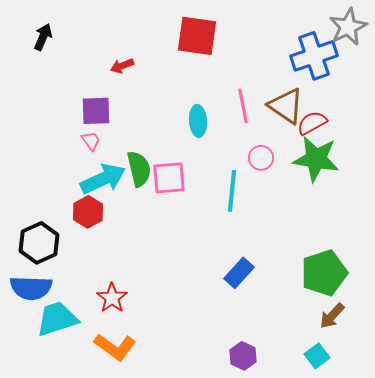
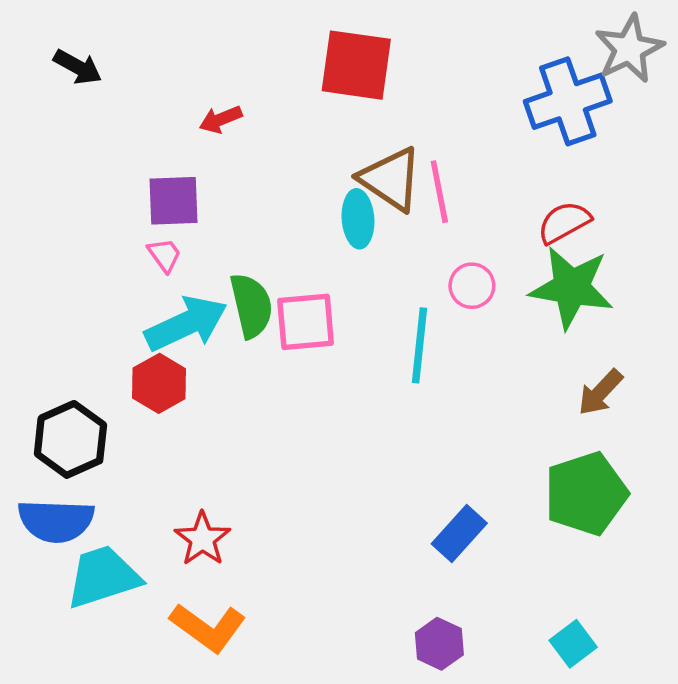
black arrow: (43, 37) -> (78, 67), turned 96
brown triangle: (286, 106) -> (391, 179), moved
blue rectangle: (239, 273) -> (459, 533), moved
brown arrow: (332, 316) -> (600, 392), moved

